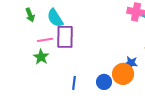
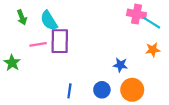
green star: (41, 57) -> (12, 63), moved
blue star: (131, 63) -> (120, 65), moved
orange circle: (123, 74) -> (132, 90), moved

